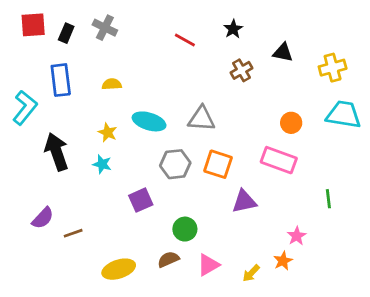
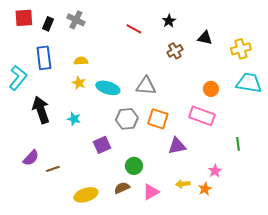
yellow star: (108, 132) -> (79, 83), moved
yellow arrow: (251, 273) -> (183, 184), moved, turned 40

